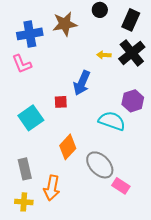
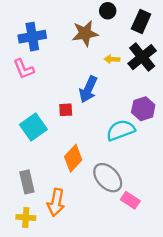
brown star: (65, 24) -> (85, 33), moved
cyan semicircle: (112, 121) -> (121, 130), turned -40

